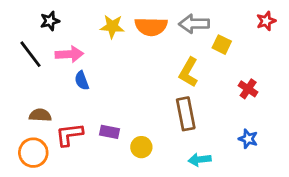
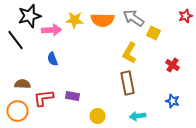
black star: (50, 21) -> (30, 16), size x1.6
gray arrow: (194, 24) -> (134, 18), turned 35
pink arrow: (69, 54) -> (52, 30), moved
yellow circle: (141, 147) -> (98, 116), moved

